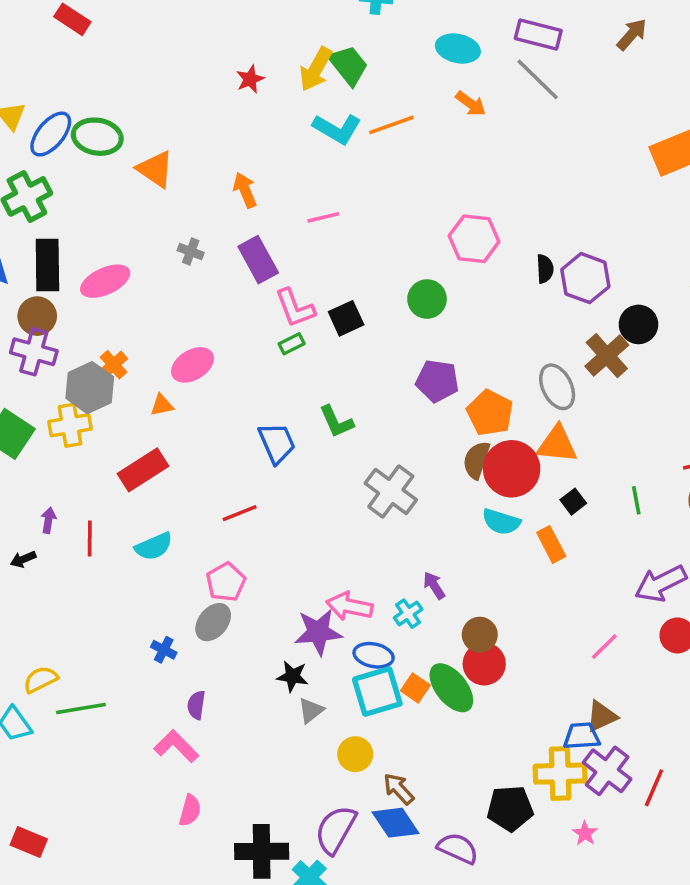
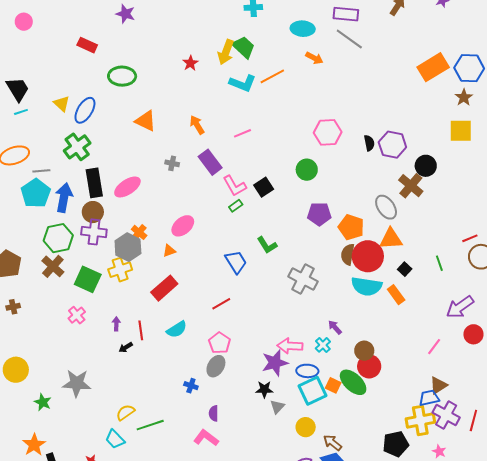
green ellipse: (97, 137) -> (122, 76), moved
cyan semicircle: (501, 522) -> (367, 286), size x1.4
black arrow: (23, 559) -> (126, 347), moved

